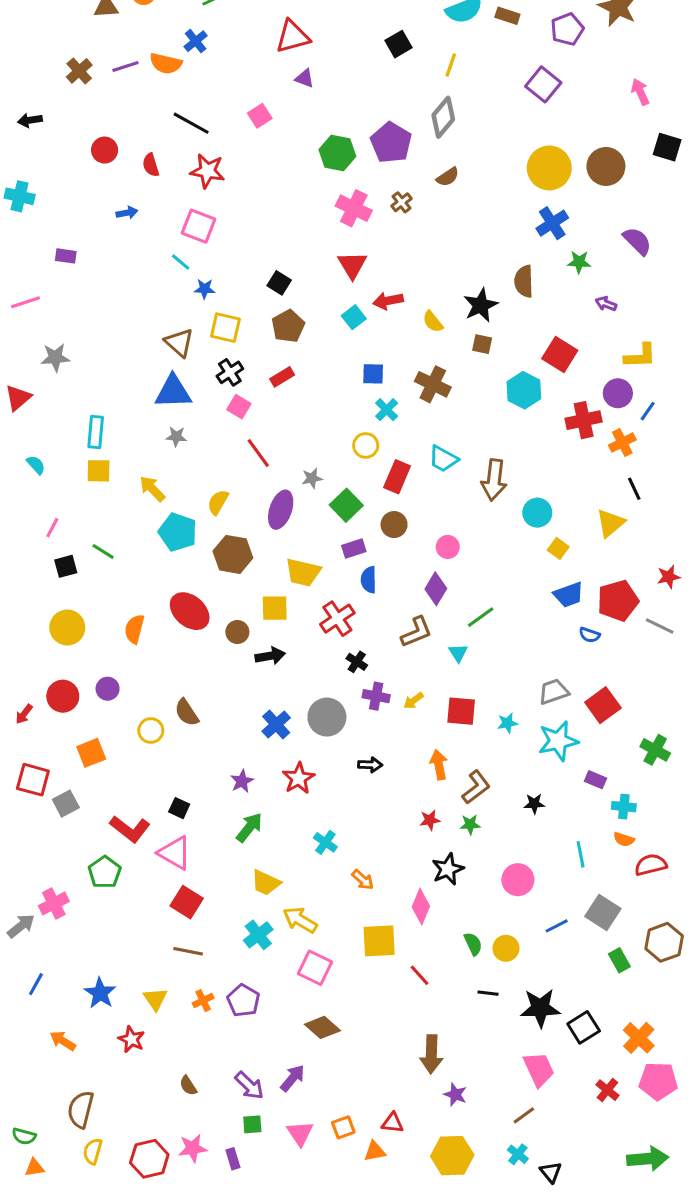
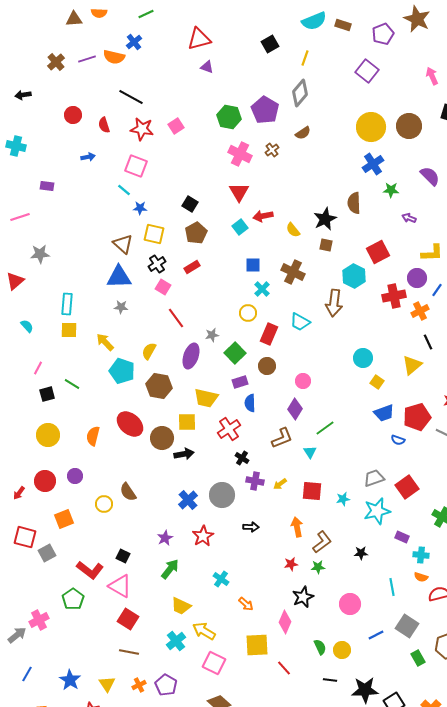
pink square: (260, 116) -> (176, 126), moved
red square: (560, 354) -> (378, 252), turned 30
brown arrow: (494, 480) -> (334, 303), moved
brown circle: (237, 632) -> (162, 438), size x1.5

